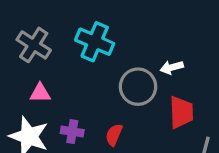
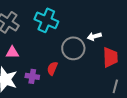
red trapezoid: (181, 112) -> (110, 57), moved
red semicircle: (114, 135) -> (52, 68), moved

